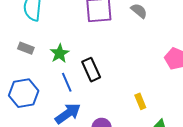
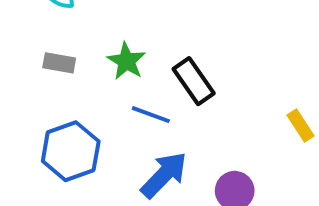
blue line: (67, 82) -> (151, 115), turned -36

